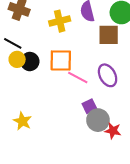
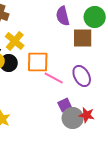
yellow cross: (60, 21) -> (15, 41), moved, turned -36
red star: (113, 131) -> (87, 115), moved

